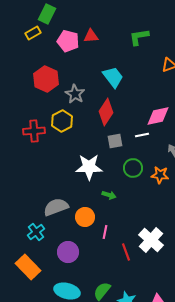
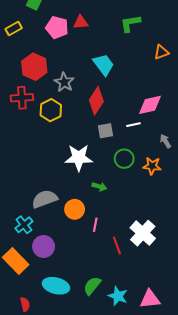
yellow rectangle: (33, 33) -> (14, 28), moved
red cross: (34, 131) -> (22, 98), moved
purple circle: (68, 252) -> (44, 246), moved

